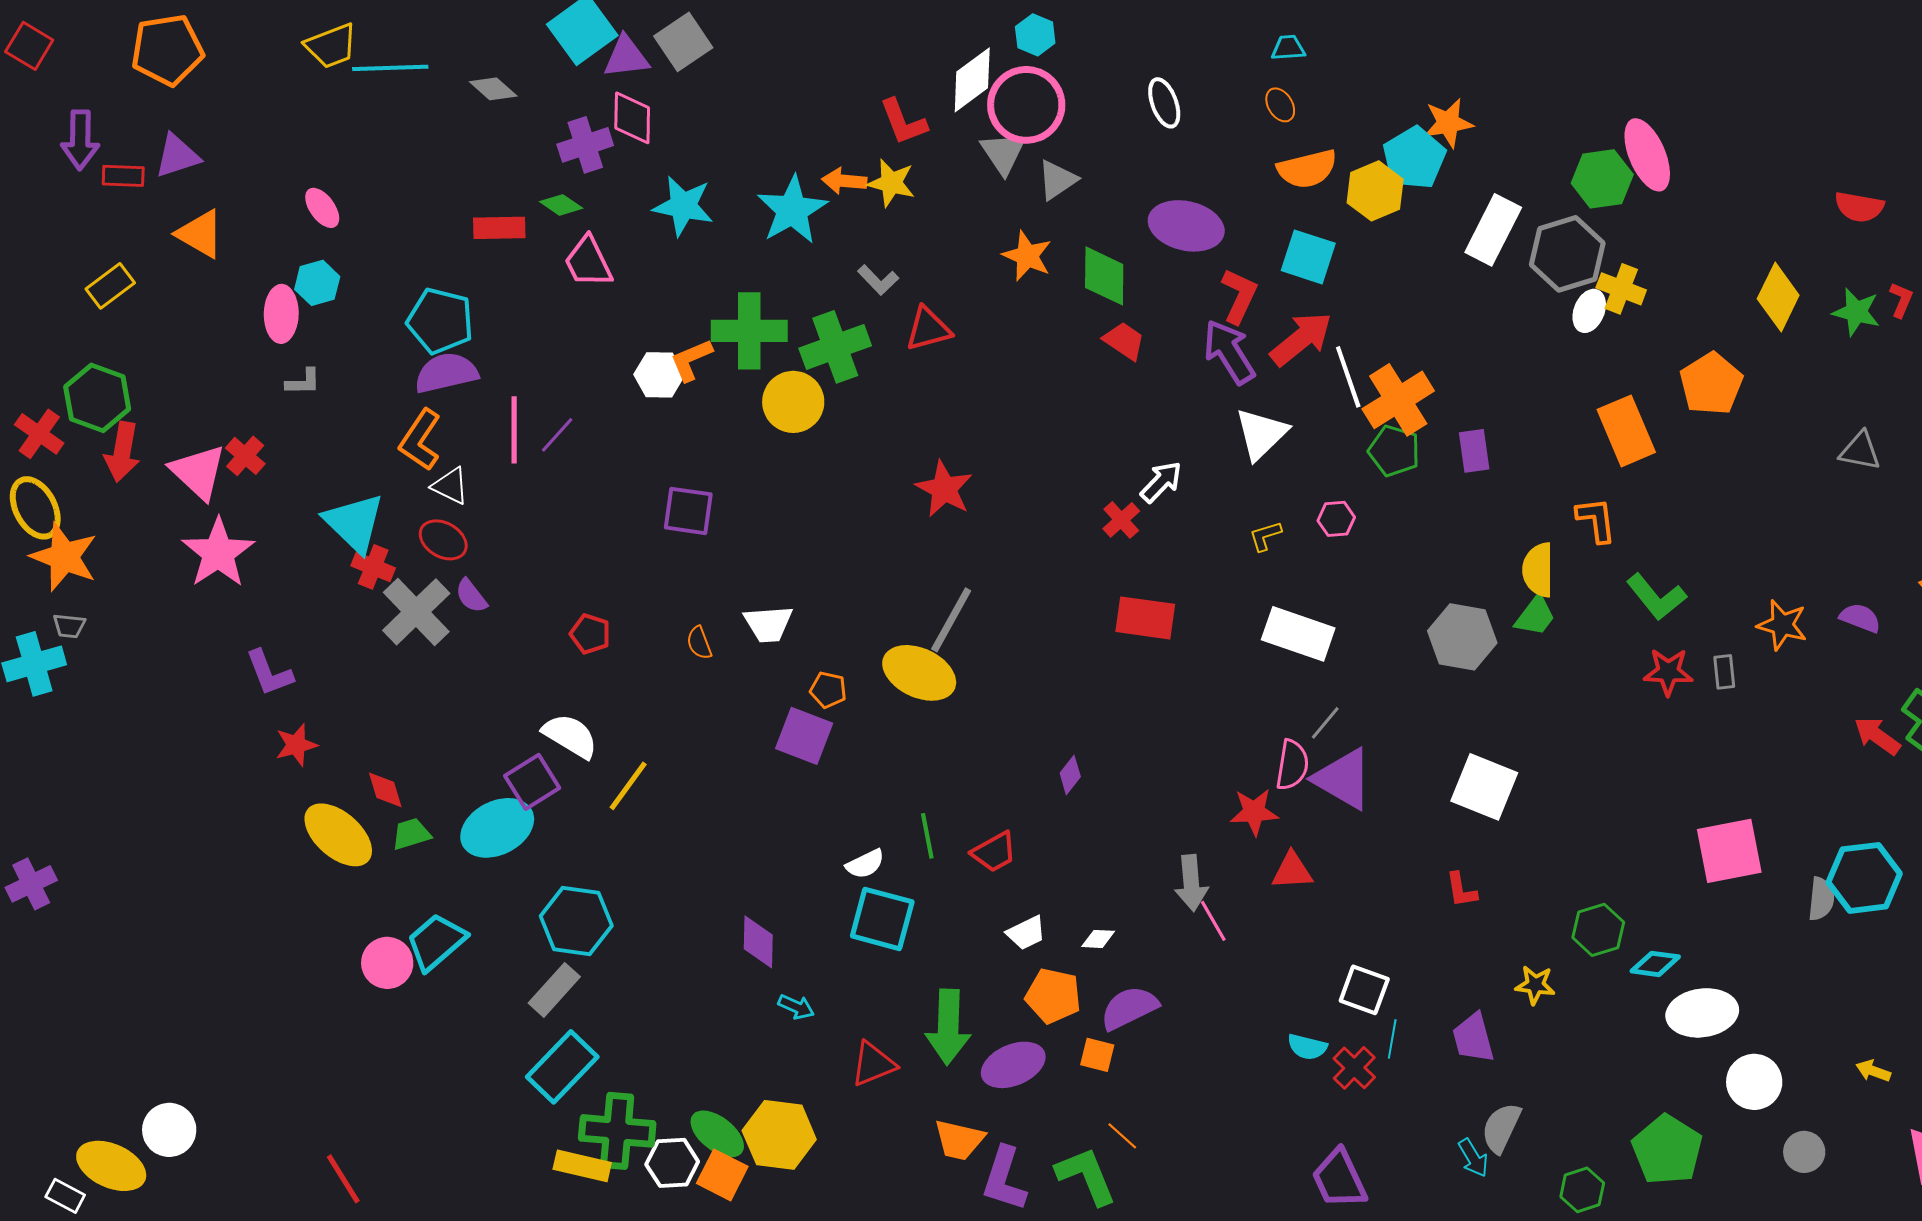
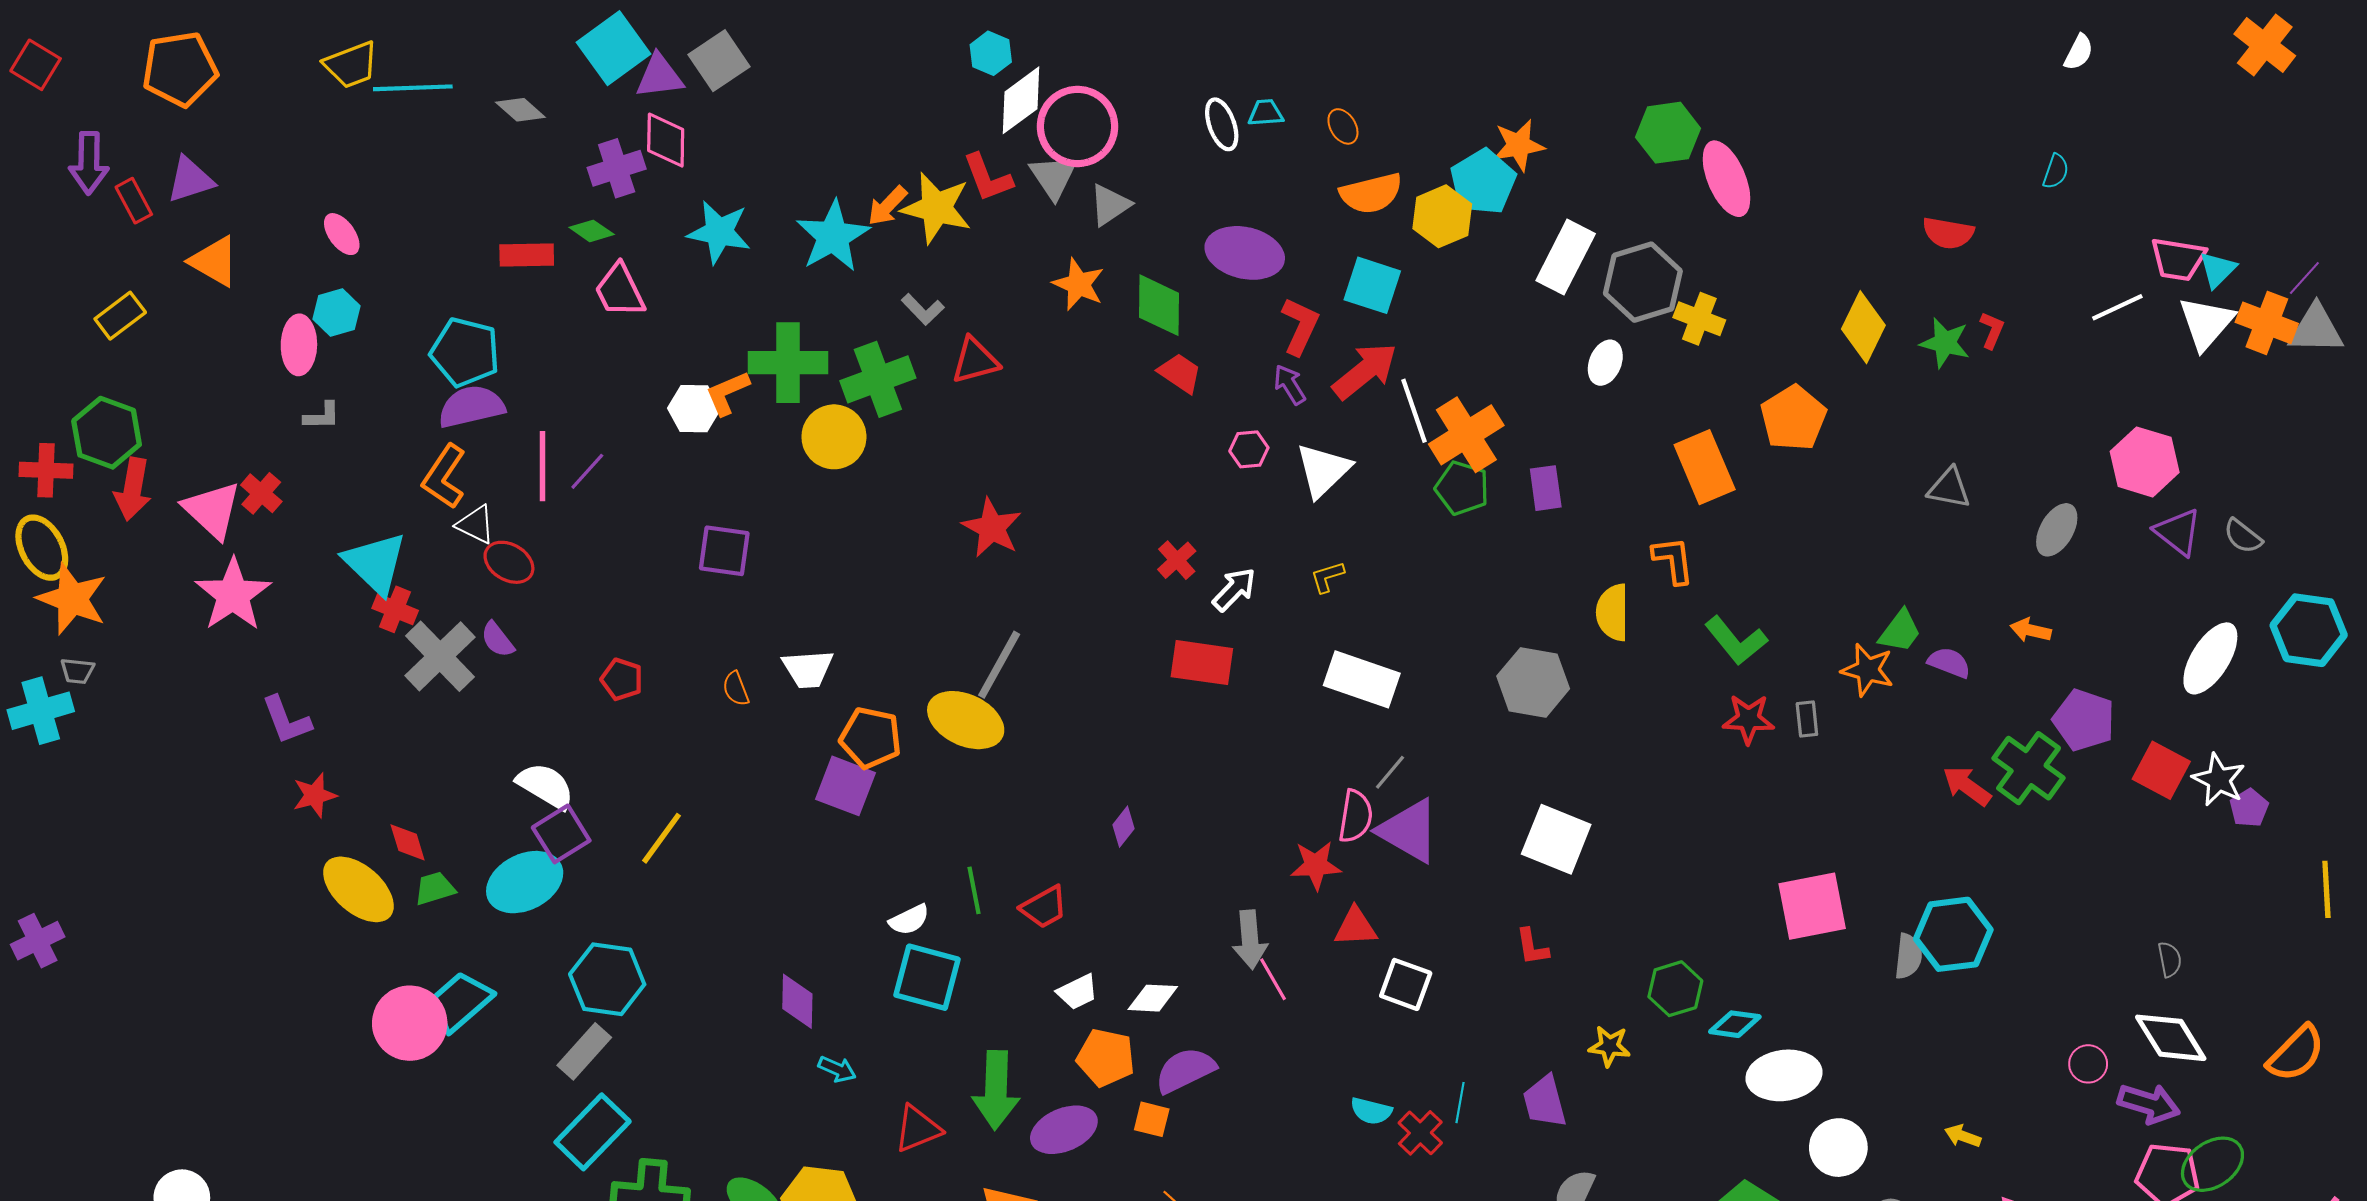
cyan hexagon: (1035, 35) -> (991, 53), moved
cyan trapezoid: (1288, 48) -> (1266, 113), moved
red L-shape: (903, 122) -> (988, 178), moved
red rectangle: (123, 176) -> (134, 201), turned 60
green hexagon: (1602, 179) -> (1668, 133), moved
orange arrow: (844, 181) -> (887, 206), turned -51
yellow star: (891, 183) -> (936, 208), size x1.4
white ellipse: (1589, 311) -> (1605, 363), moved
purple arrow: (1229, 352) -> (1290, 385), size x0.6
red cross: (39, 434) -> (46, 470), turned -33
white arrow: (1161, 482) -> (1234, 589), moved
pink hexagon: (1336, 519) -> (1249, 449), moved
red ellipse: (443, 540) -> (509, 562), moved
green trapezoid: (1535, 616) -> (1900, 631), moved
orange pentagon: (828, 690) -> (871, 738), size x1.6
white semicircle: (570, 736) -> (546, 786), moved
white diamond: (1098, 939) -> (1153, 998), size x1.4
pink circle: (387, 963) -> (410, 1023), size x1.4
white square: (1364, 990) -> (1406, 984), moved

